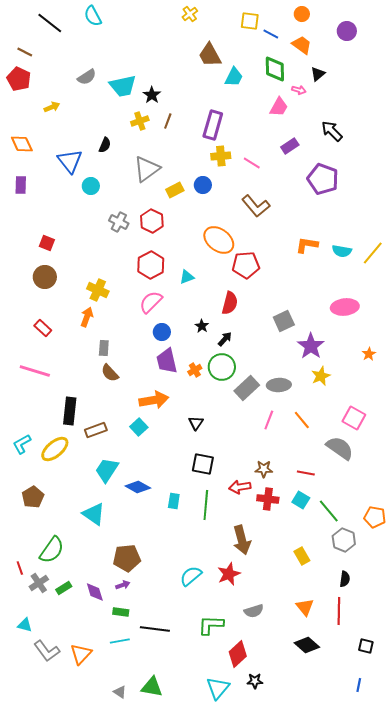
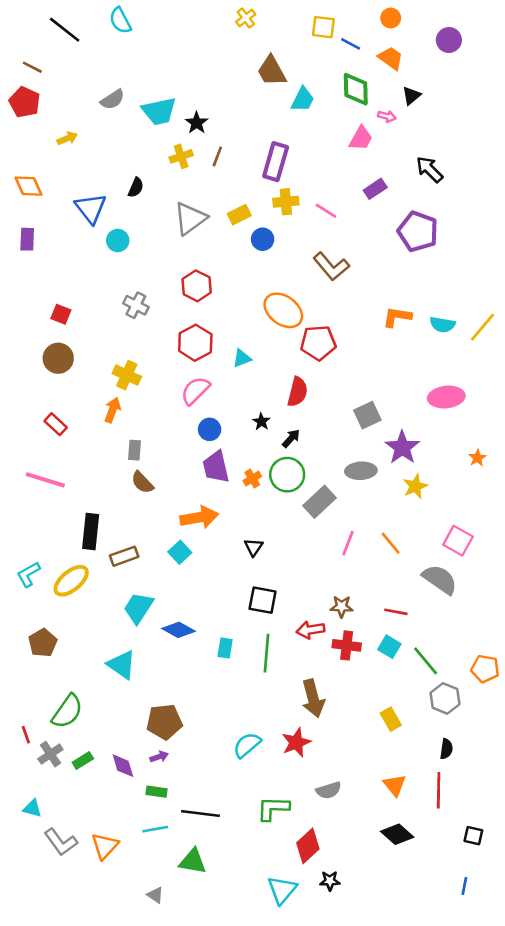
yellow rectangle: (175, 190) -> (239, 215), moved
gray cross: (119, 222) -> (136, 305), moved
gray ellipse: (279, 385) -> (361, 471), moved
green triangle: (152, 687) -> (193, 861), moved

